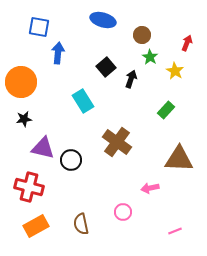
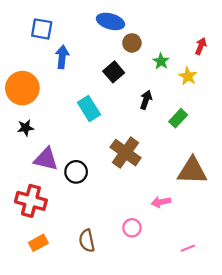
brown circle: (142, 35) -> (132, 43), moved
black arrow: (131, 79) -> (146, 100), moved
orange rectangle: (36, 226) -> (38, 243), size x0.7

